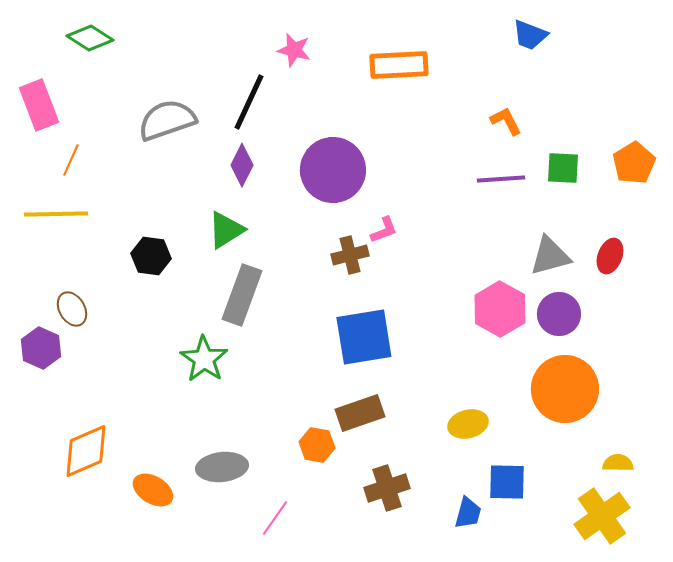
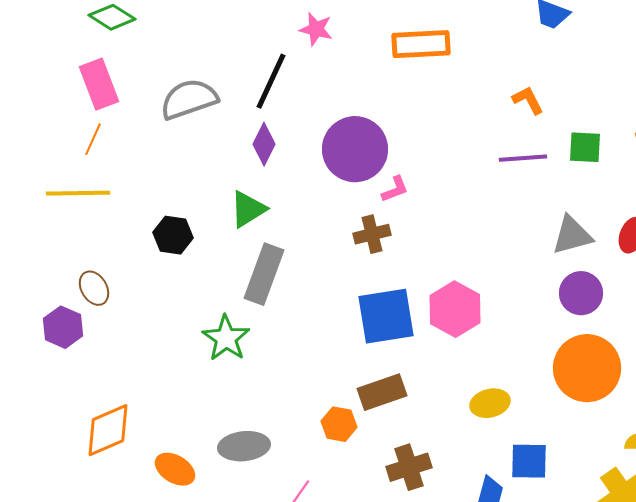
pink rectangle: (39, 105) -> (99, 84), moved
pink L-shape: (384, 230) -> (395, 189), moved
pink hexagon: (500, 309) -> (455, 309), moved

